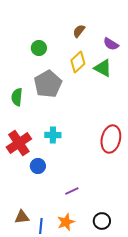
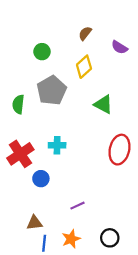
green triangle: (103, 68) -> (103, 104), moved
brown triangle: (22, 217) -> (34, 223), moved

